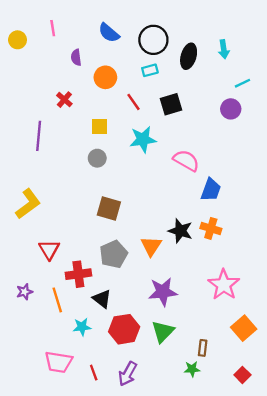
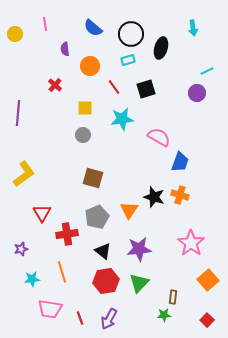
cyan arrow: (224, 49) -> (193, 28), moved
purple line: (39, 136) -> (18, 113), moved
black triangle: (102, 299) -> (103, 251), moved
orange line: (57, 300) -> (62, 272), moved
cyan star: (82, 327) -> (32, 279), moved

